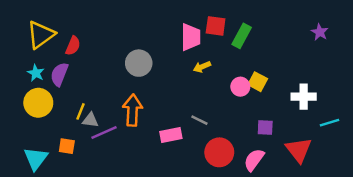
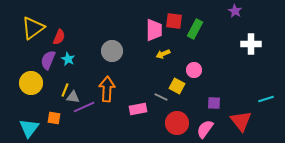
purple star: (320, 32) -> (235, 11), moved
cyan star: (36, 73) -> (68, 59), moved
yellow square: (258, 82) -> (177, 86), moved
white cross: (304, 97) -> (251, 44), moved

